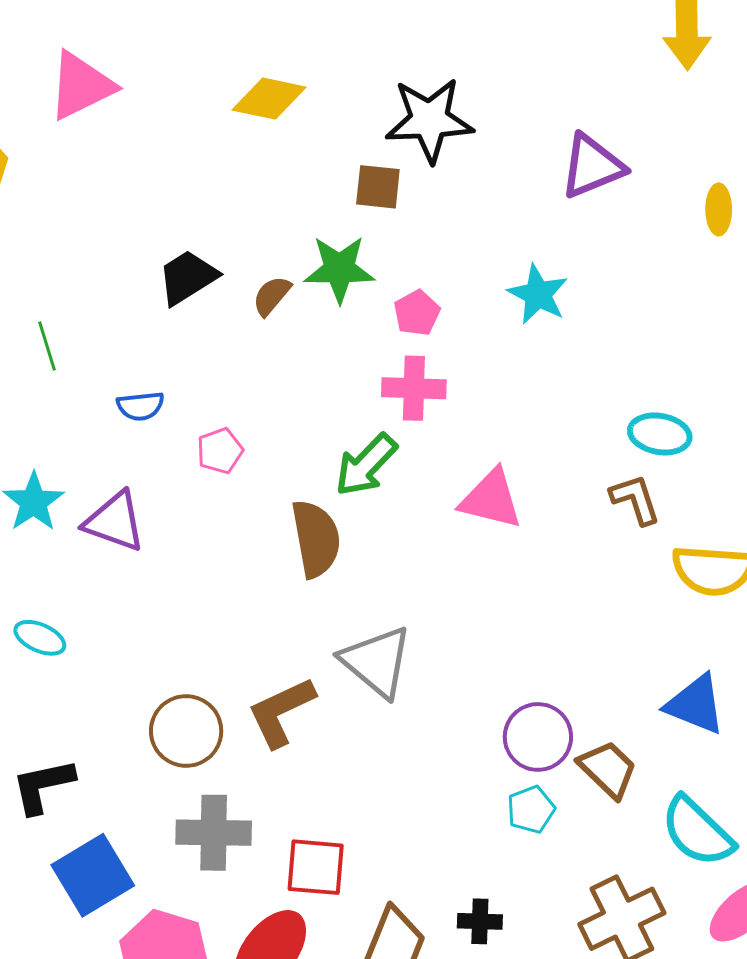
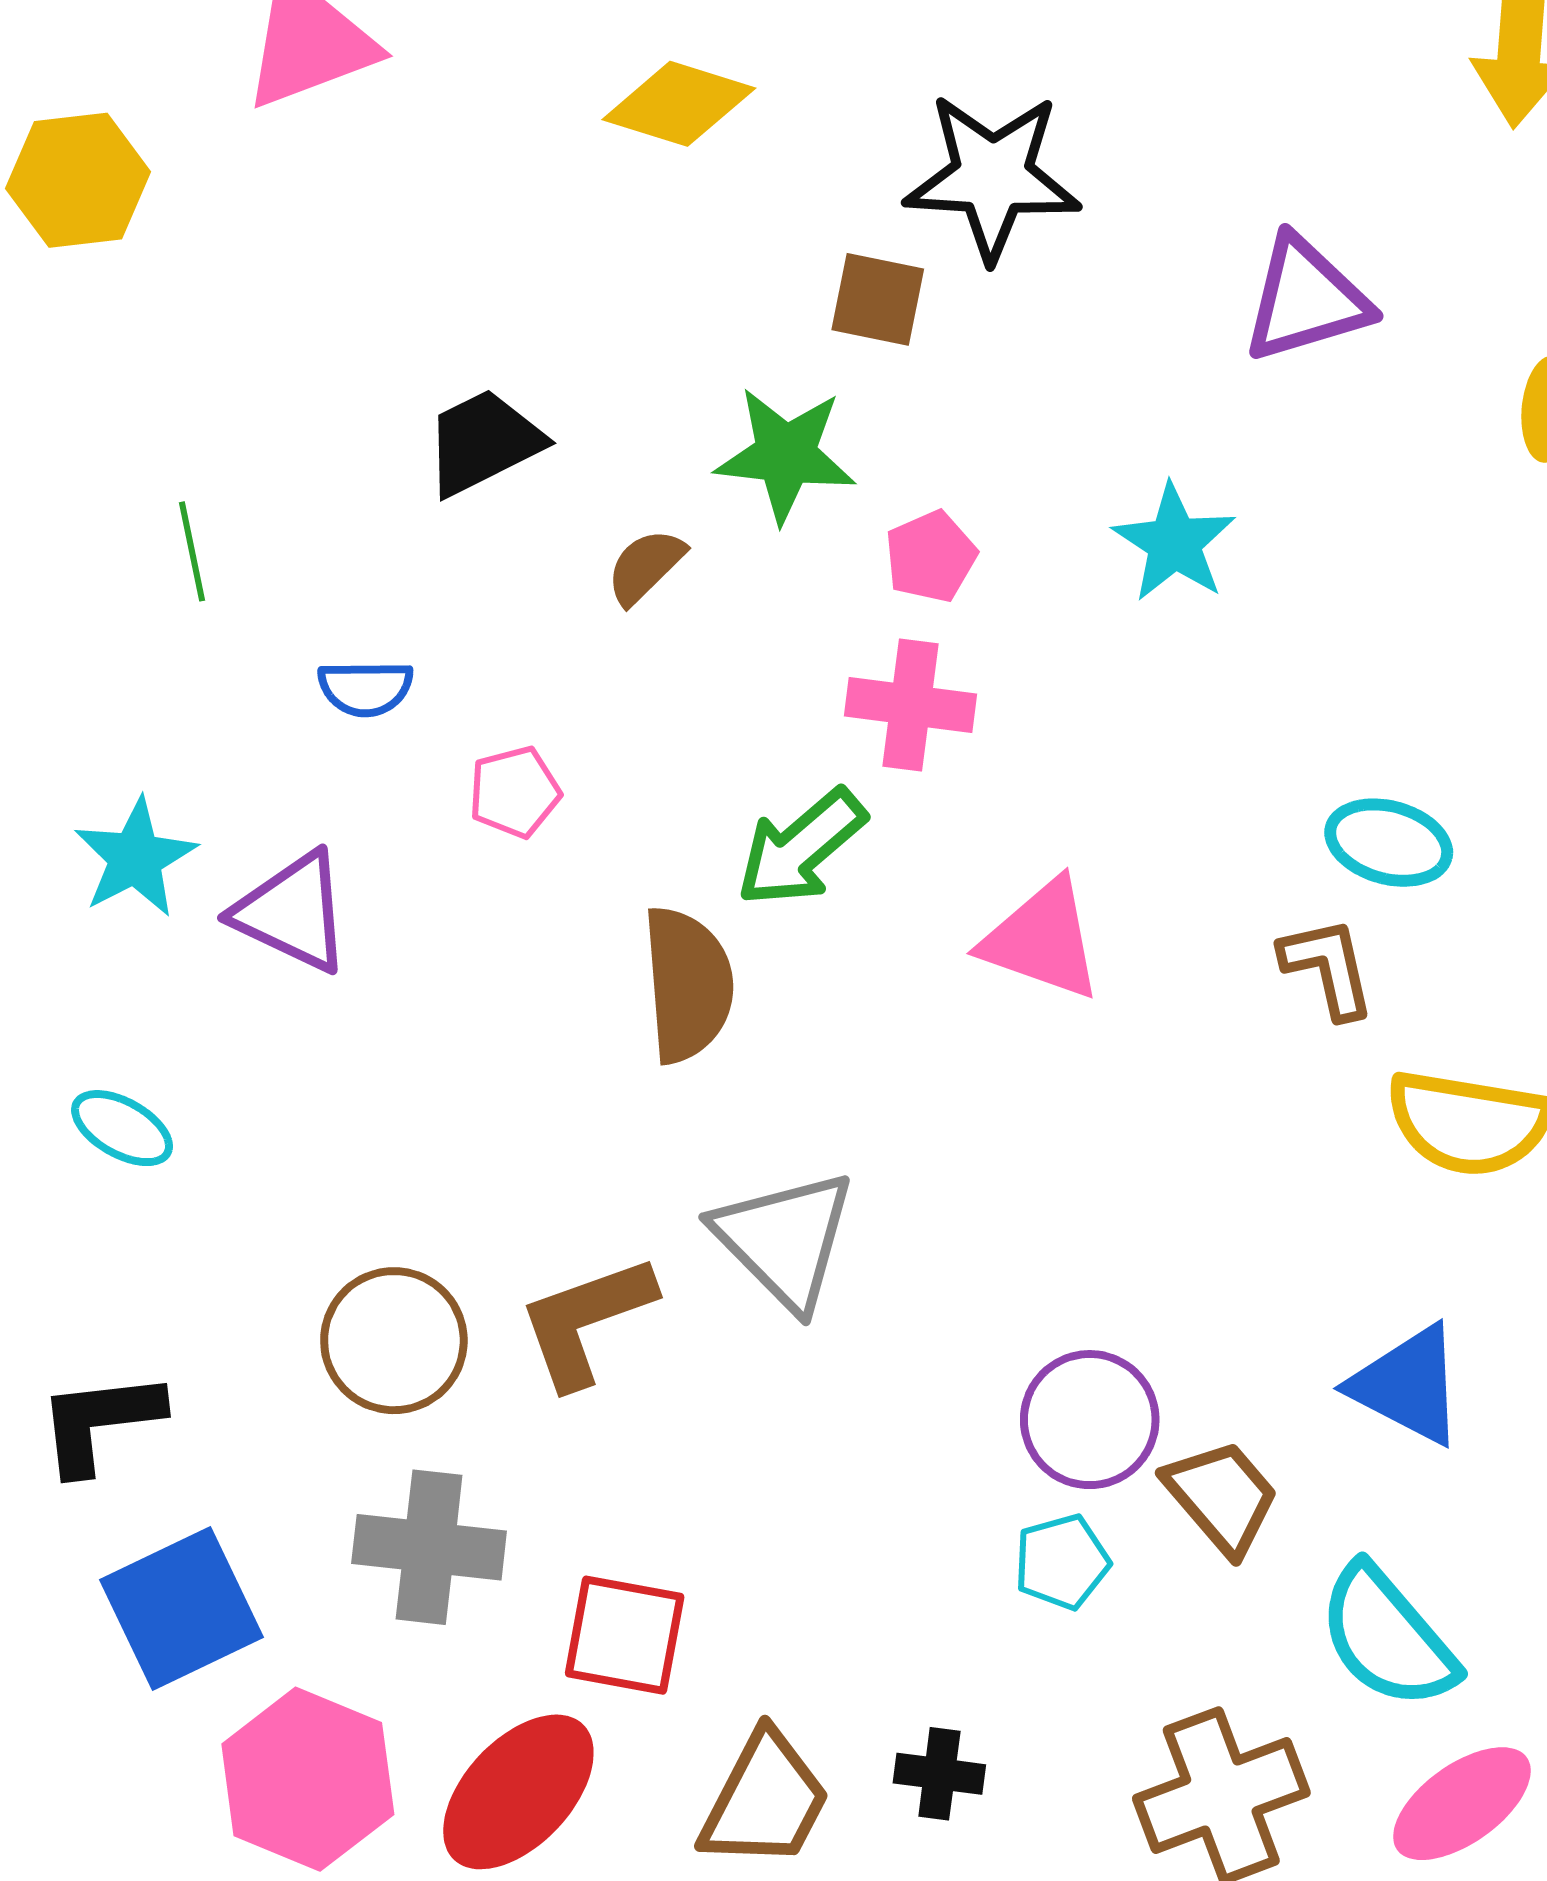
brown semicircle: (272, 296) -> (645, 566), moved

